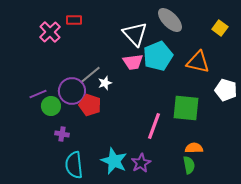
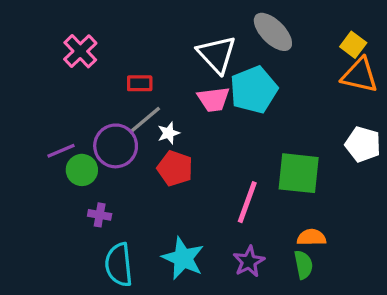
red rectangle: (74, 20) -> (140, 83), moved
orange triangle: (198, 62) -> (360, 75), moved
red pentagon: (90, 105) -> (175, 168), moved
purple star: (141, 163) -> (249, 261), moved

